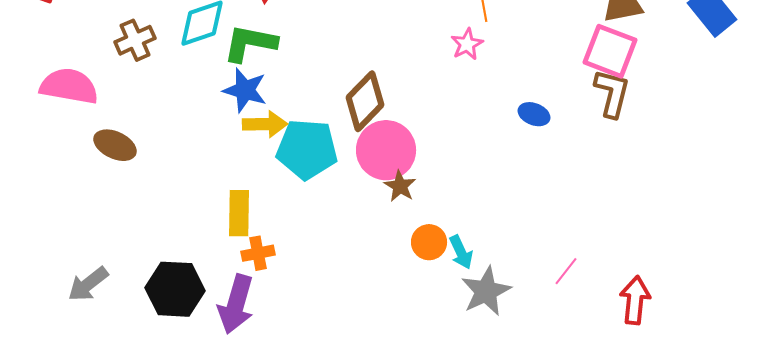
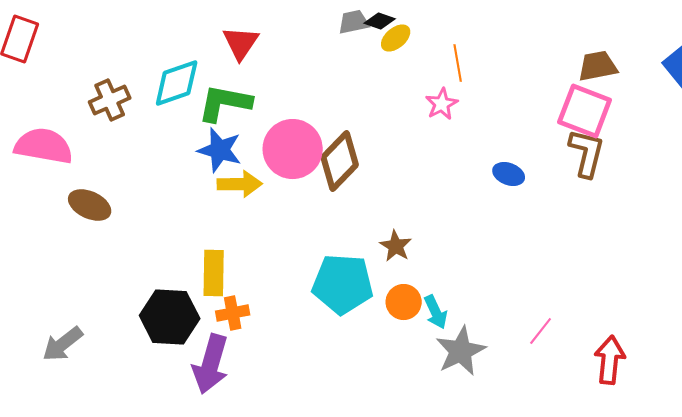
cyan pentagon: (307, 149) -> (343, 284), moved
pink circle: (386, 150) -> (293, 149), moved
brown star: (400, 186) -> (396, 246), moved
black hexagon: (175, 289) -> (170, 317), moved

